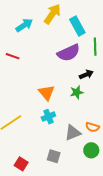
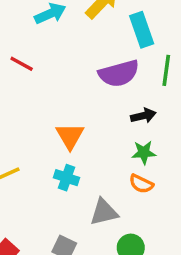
green star: (77, 92) -> (144, 152), moved
cyan cross: (48, 117) -> (66, 178), turned 32
orange semicircle: (92, 127) -> (141, 184), moved

